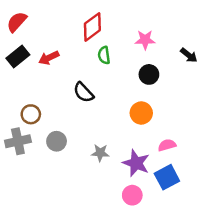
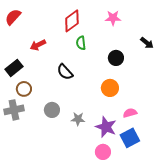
pink star: (145, 40) -> (113, 18), moved
black rectangle: (18, 56) -> (14, 68), moved
gray circle: (57, 141) -> (52, 110), moved

